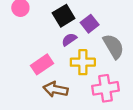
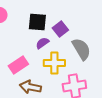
black square: (64, 16) -> (37, 22), turned 36

